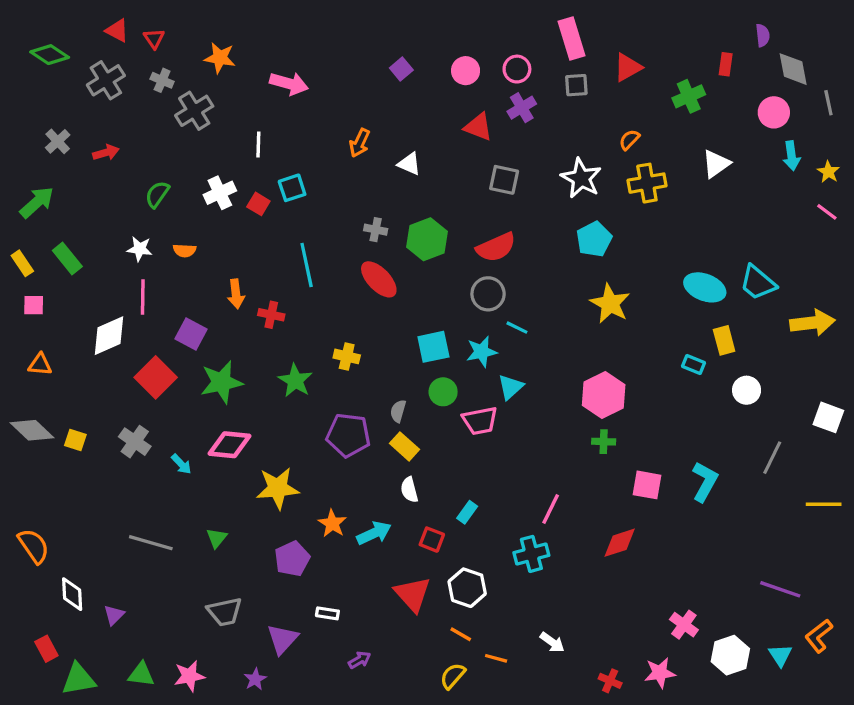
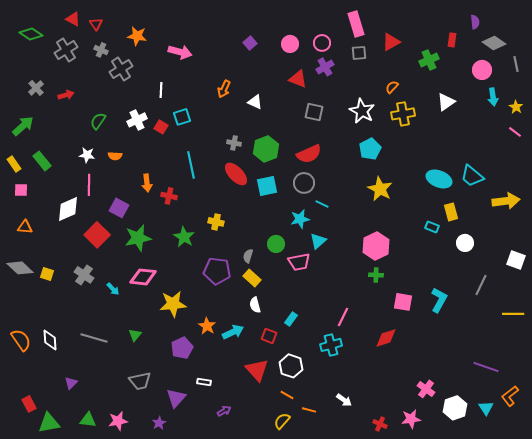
gray diamond: (793, 69) -> (494, 43), turned -45
cyan square: (433, 347) -> (267, 186), moved
white diamond: (72, 594) -> (50, 340), moved

